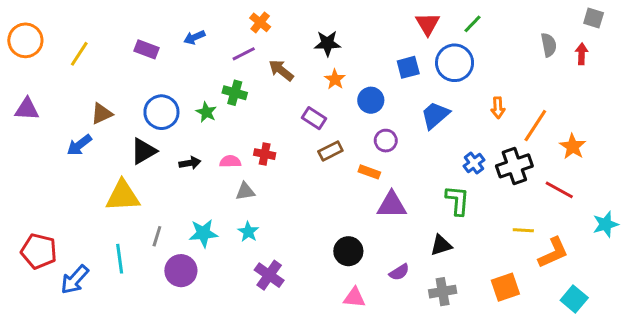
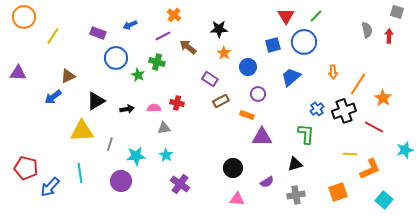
orange circle: (25, 40) -> (24, 17), moved
blue circle: (161, 112) -> (116, 58), moved
gray line: (157, 236) -> (110, 144), moved

